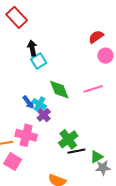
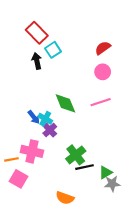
red rectangle: (17, 17) -> (37, 33), moved
pink circle: (105, 56) -> (103, 72), moved
cyan square: (39, 61) -> (53, 50), moved

